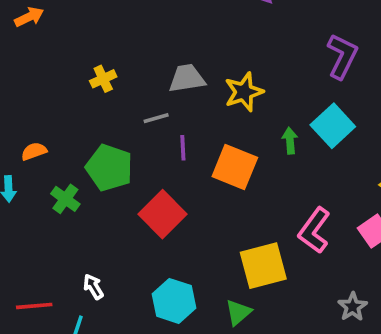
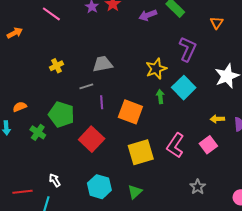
yellow star: (244, 92) -> (156, 69), moved
yellow square: (263, 266) -> (141, 152), moved

